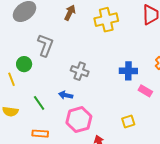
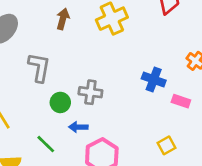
green circle: (24, 64) -> (60, 102), moved
blue cross: (128, 71) -> (154, 80), turned 30

